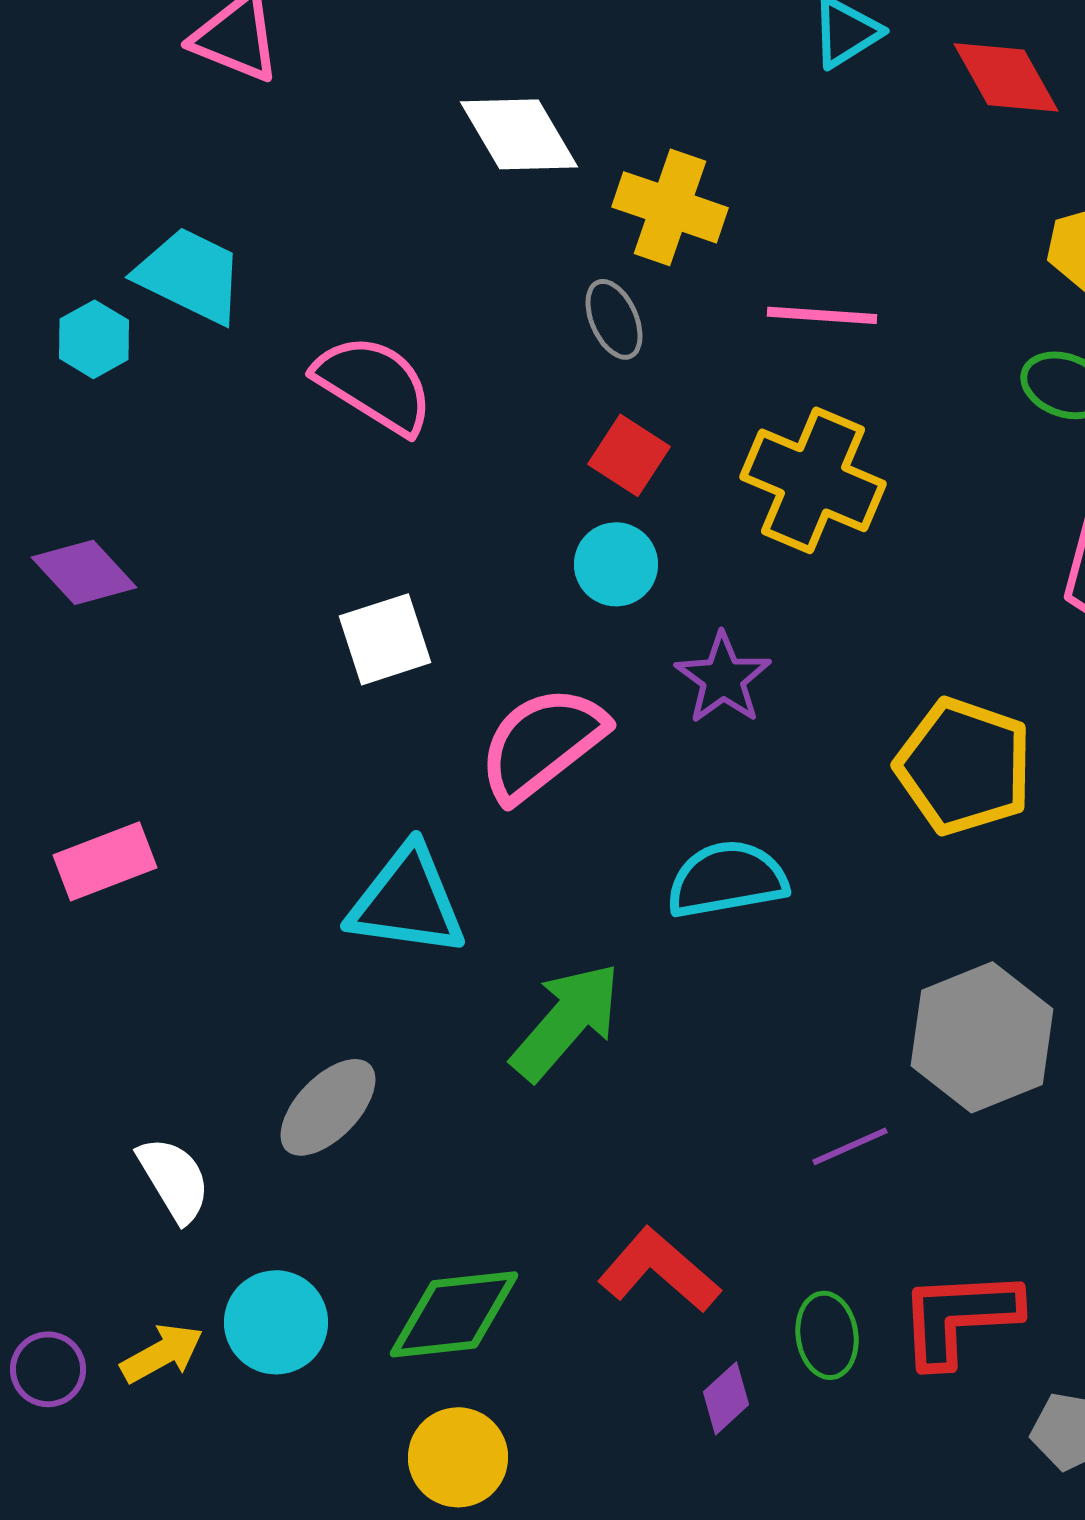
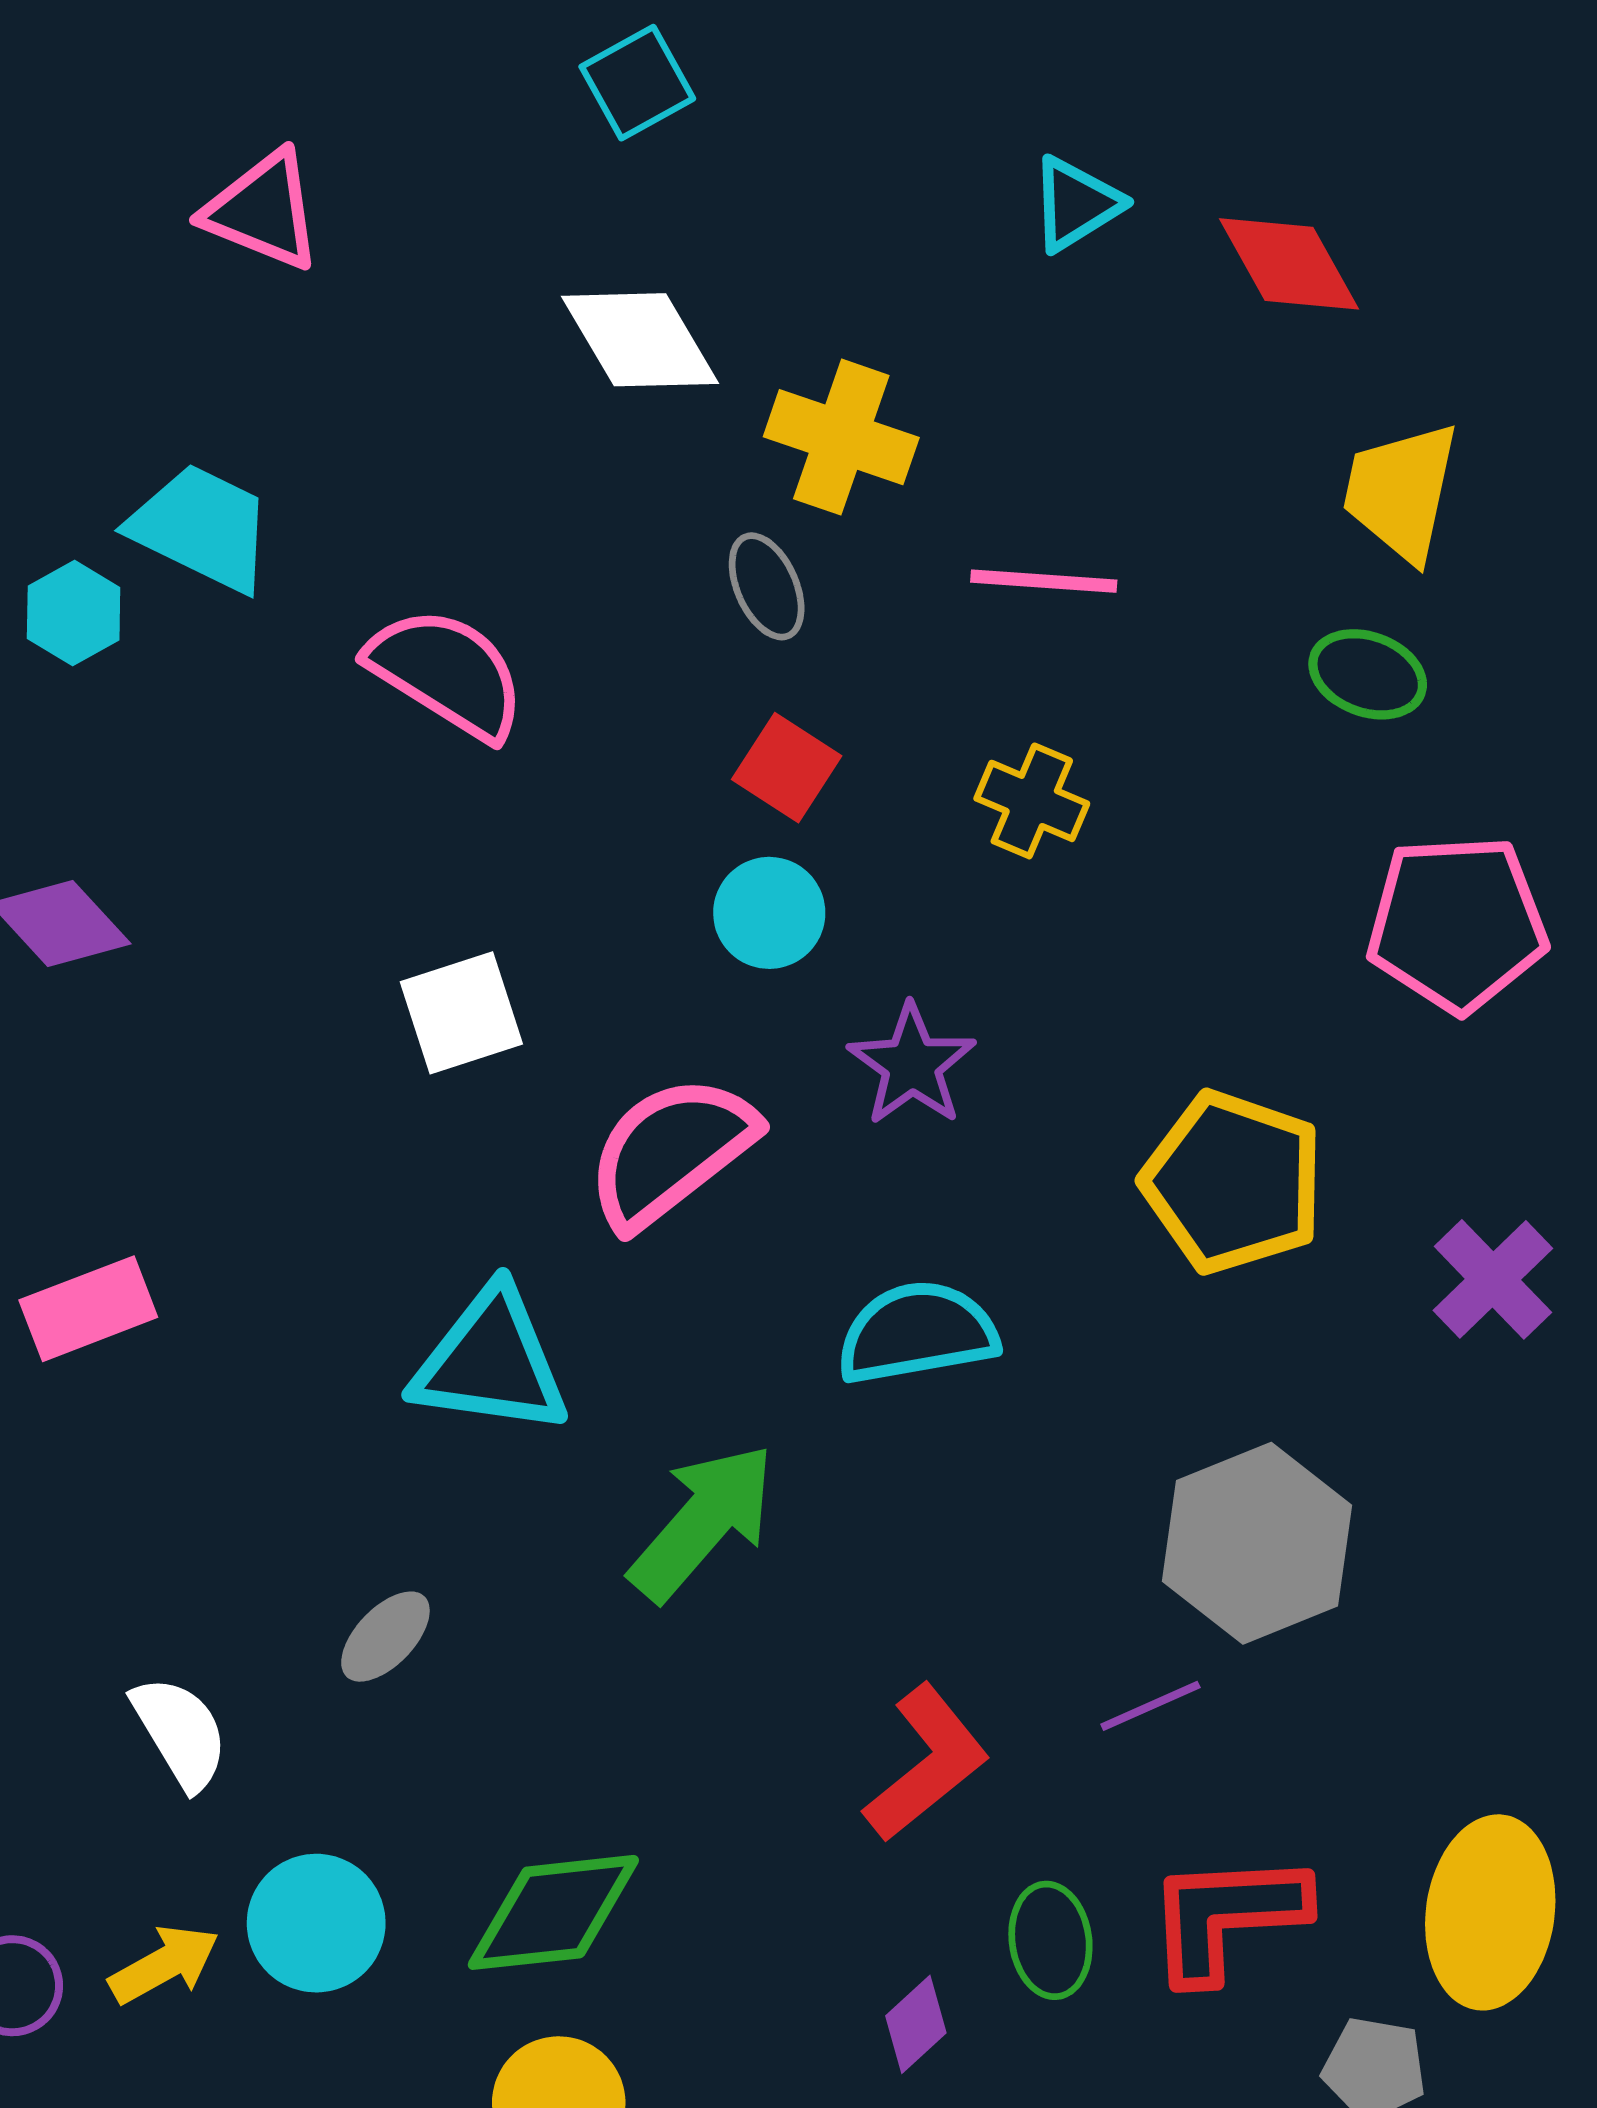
yellow cross: (813, 480) -> (1032, 801), size x0.6
gray ellipse: (328, 1107) -> (385, 1637), size x0.7
purple line: (850, 1146) -> (1150, 1706), moved
red L-shape: (659, 1270) -> (927, 1763), moved, turned 100

